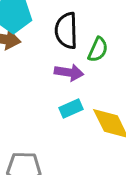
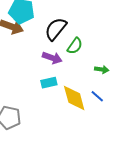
black semicircle: (66, 31) -> (56, 29), turned 30

